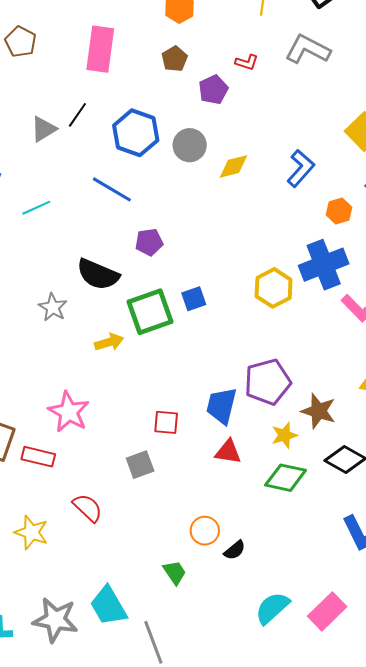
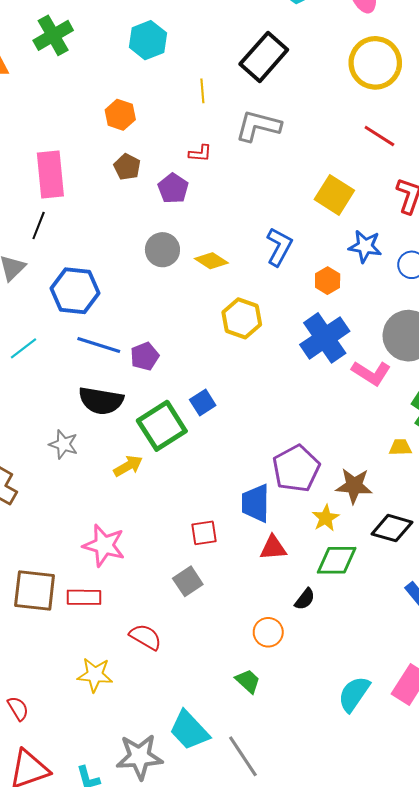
black line: (77, 115) -> (39, 226), moved
blue hexagon: (136, 133) -> (75, 291), moved
yellow diamond: (233, 166) -> (211, 261), turned 60
blue line: (112, 189) -> (99, 345), moved
yellow hexagon: (274, 288) -> (242, 318), moved
black semicircle: (235, 550) -> (305, 599), moved

